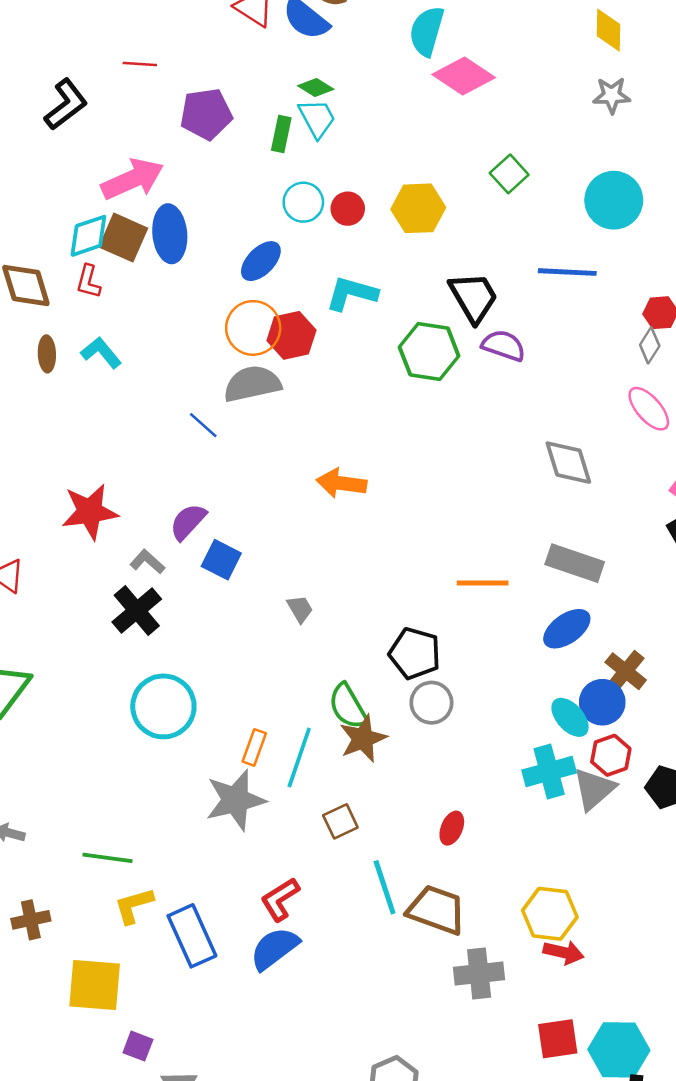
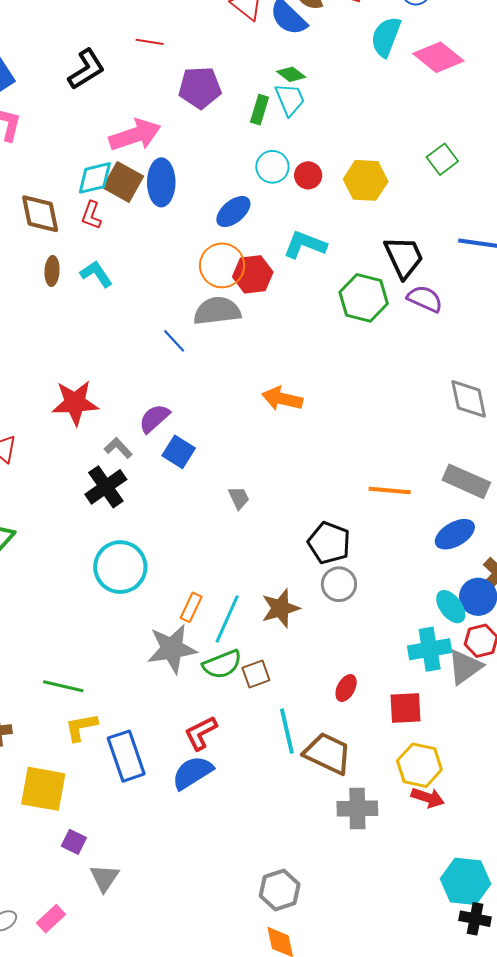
pink diamond: (464, 76) -> (438, 57), moved
green semicircle: (348, 706) -> (222, 664), moved, turned -87
red square: (558, 1039) -> (406, 708), moved

